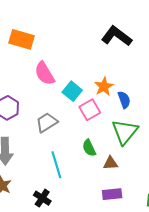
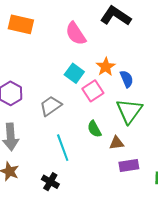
pink semicircle: (45, 73) -> (76, 34), moved
purple rectangle: (112, 194) -> (129, 165), moved

